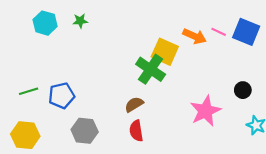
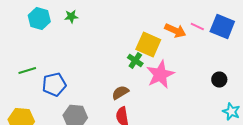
green cross: (151, 69) -> (135, 60), size x0.6
green line: (29, 91) -> (27, 70), moved
pink star: (205, 111) -> (160, 74), moved

